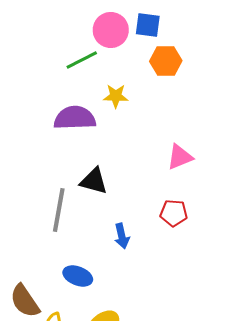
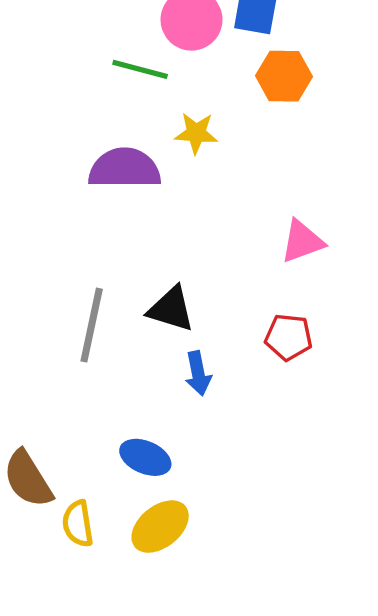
green line: (82, 60) -> (140, 69), turned 40
black triangle: (94, 181) -> (171, 309), moved
blue ellipse: (78, 276) -> (145, 457), moved

